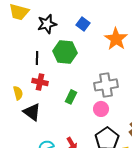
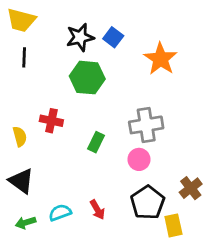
black star: (47, 24) -> (80, 37), moved
black line: (37, 58) -> (24, 57), moved
black triangle: (32, 112) -> (21, 181), moved

